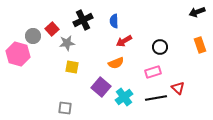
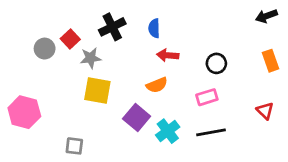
red arrow: (124, 41) -> (168, 55), turned 35
pink hexagon: (18, 54) -> (24, 112), moved
yellow square: (72, 67) -> (97, 90), size x1.5
red triangle: (178, 88) -> (265, 111), moved
gray square: (65, 108) -> (74, 146), moved

